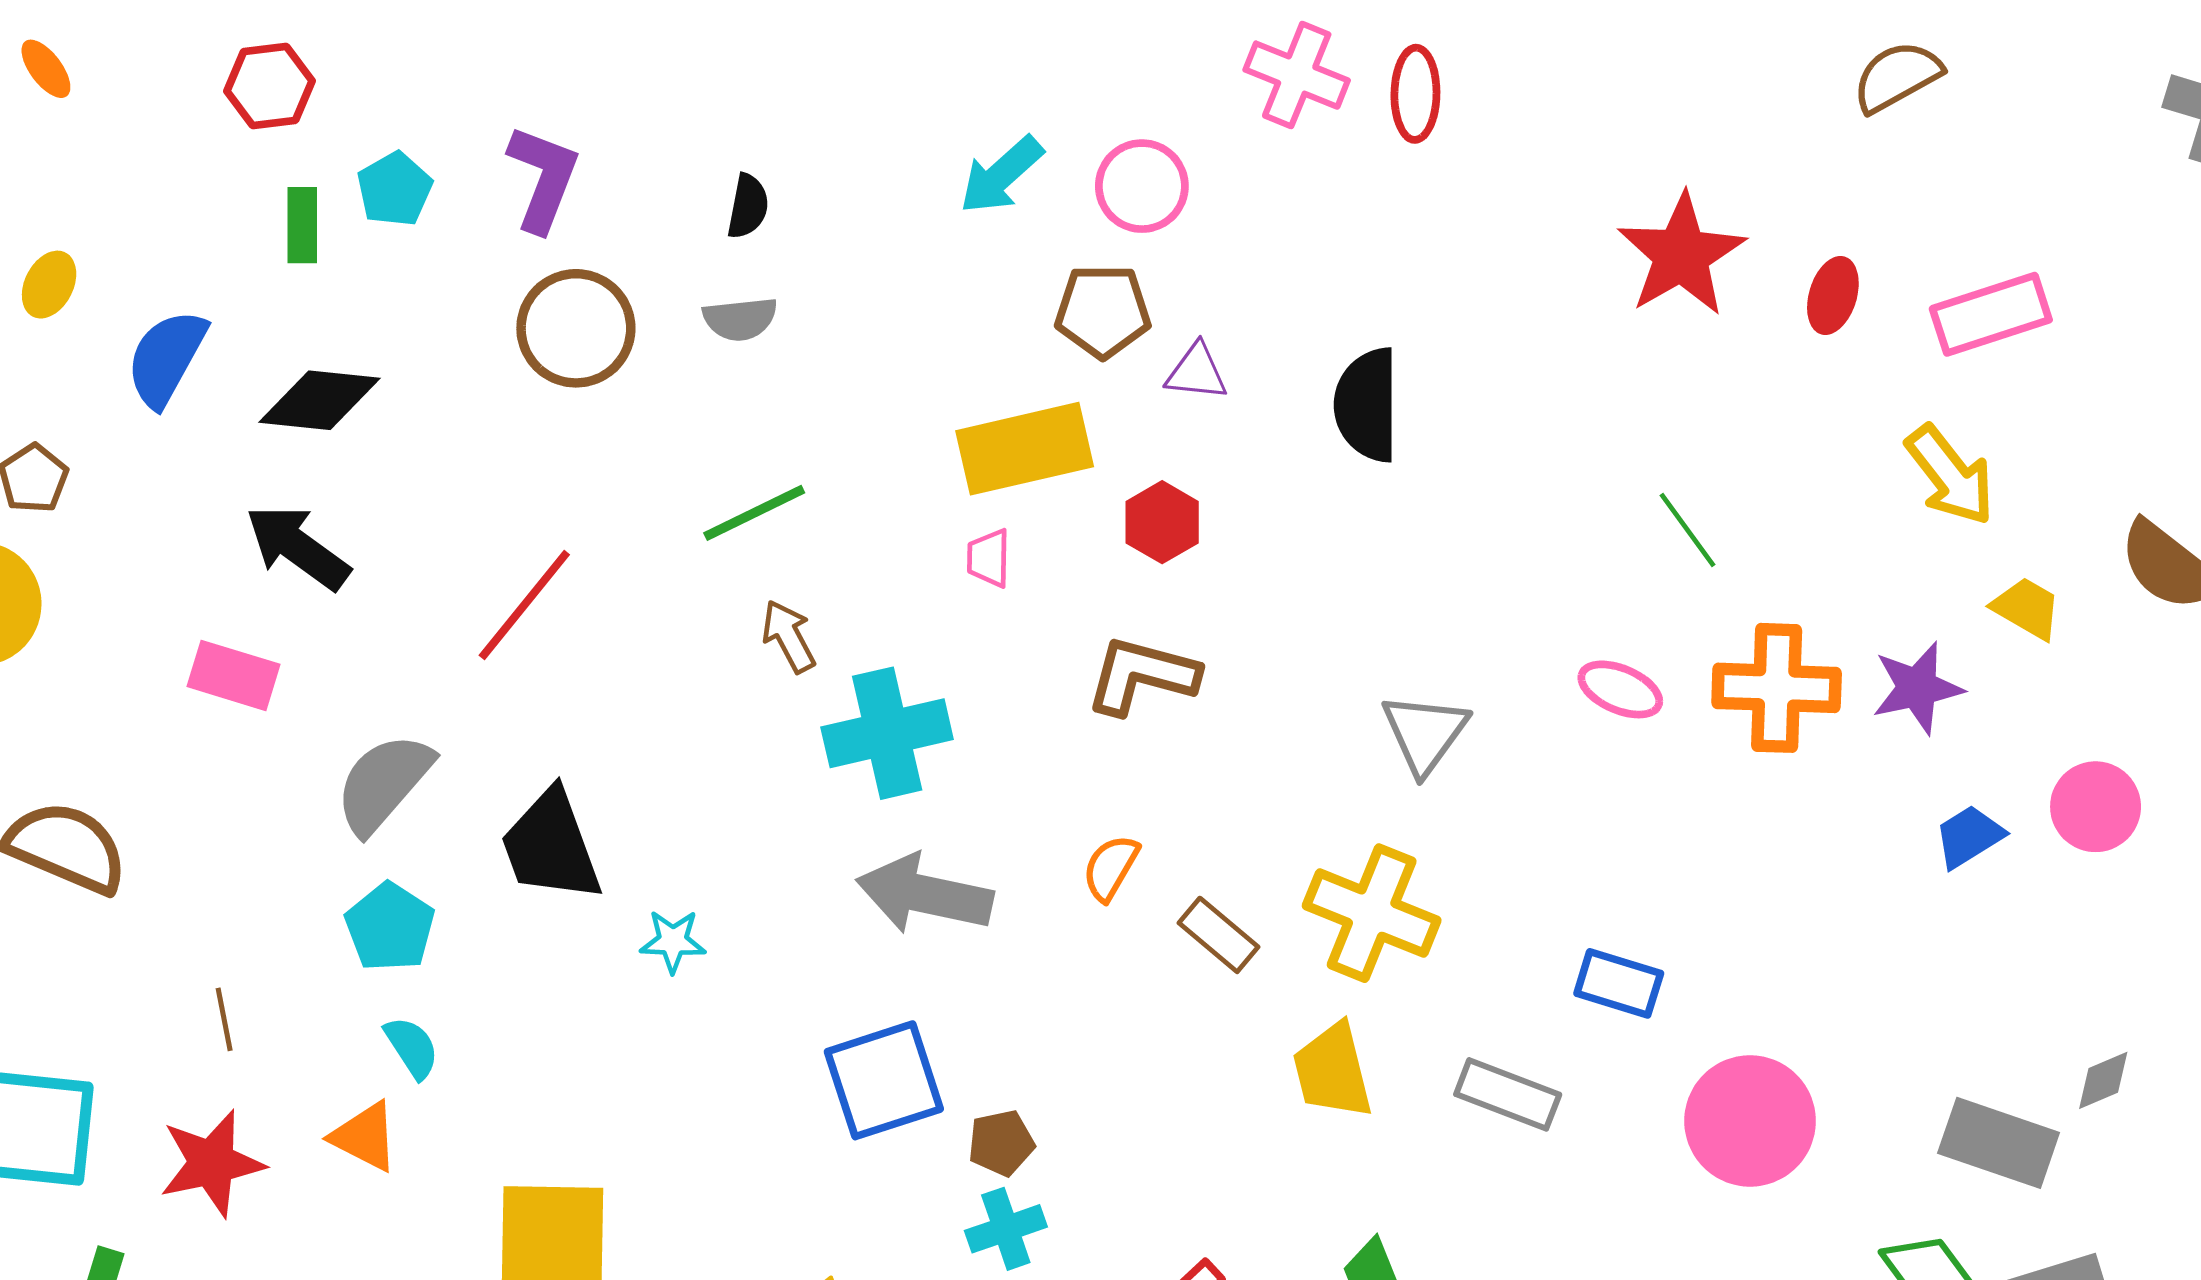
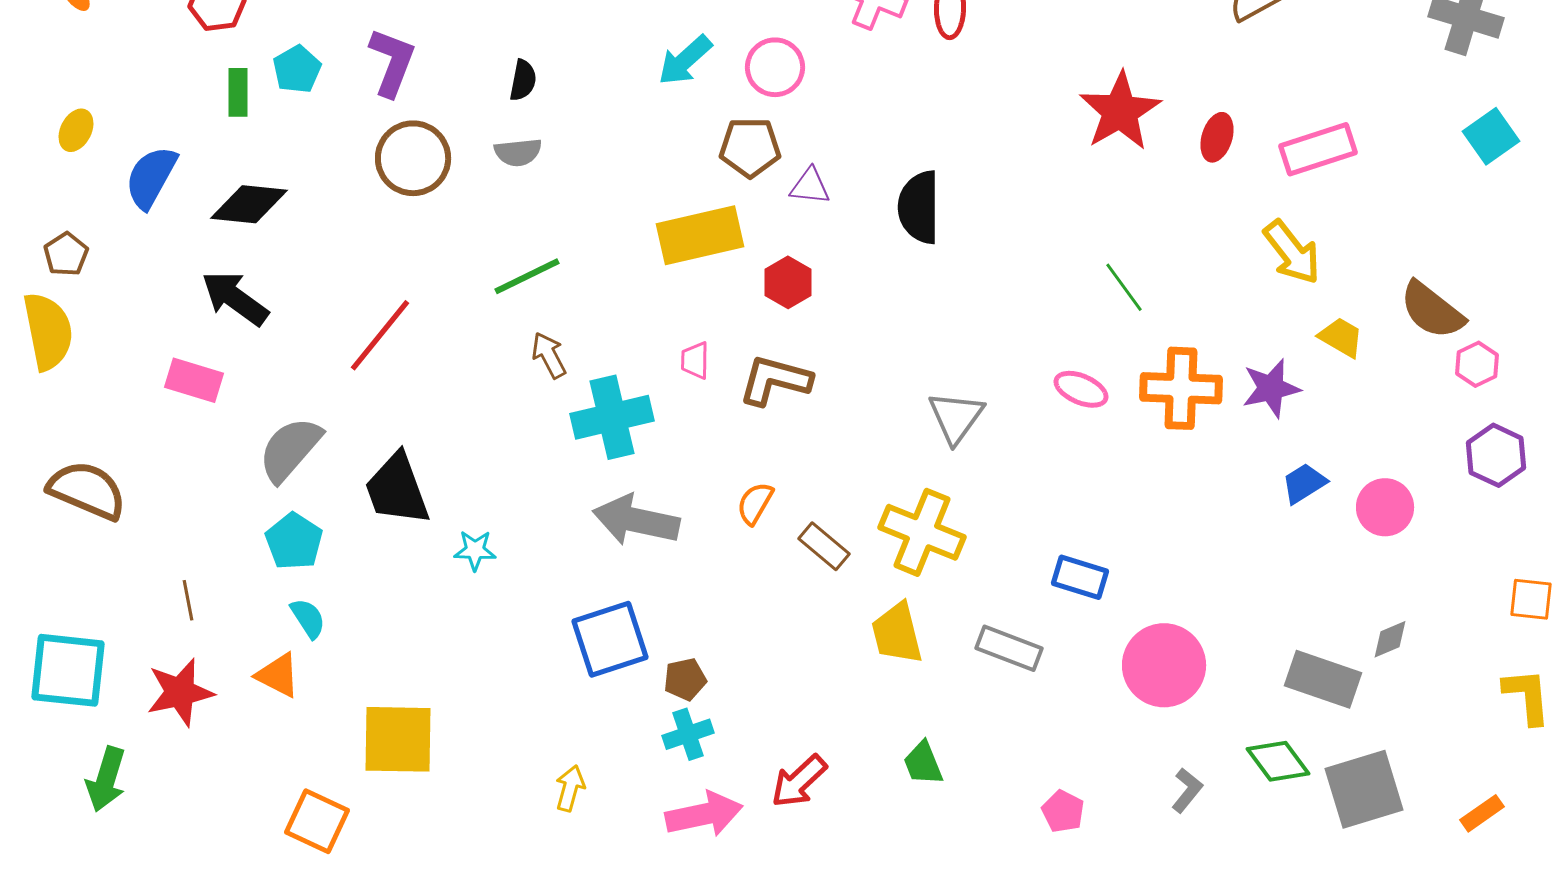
pink trapezoid: (989, 558) -> (695, 360), moved
pink circle: (2096, 807) -> (1385, 507), moved

